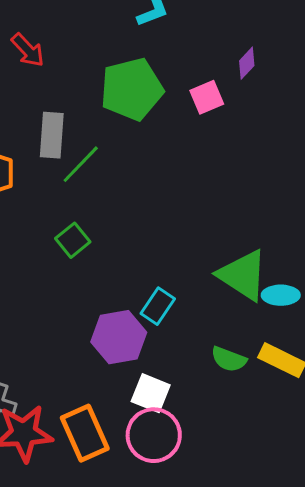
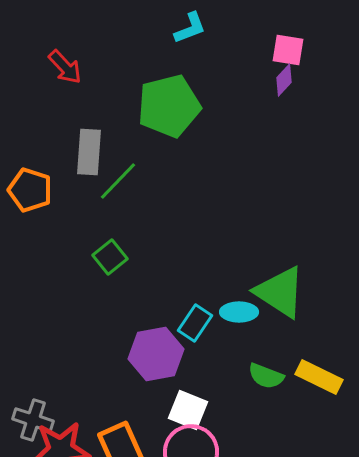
pink square: (207, 97) -> (288, 50), moved, turned 32
cyan ellipse: (281, 295) -> (239, 312), moved

